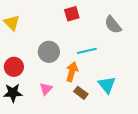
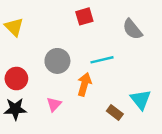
cyan triangle: (107, 85) -> (141, 100), moved
brown rectangle: (81, 93) -> (115, 112), moved

